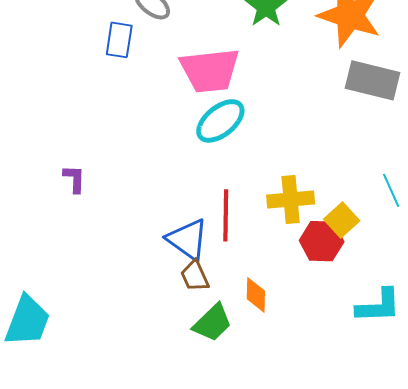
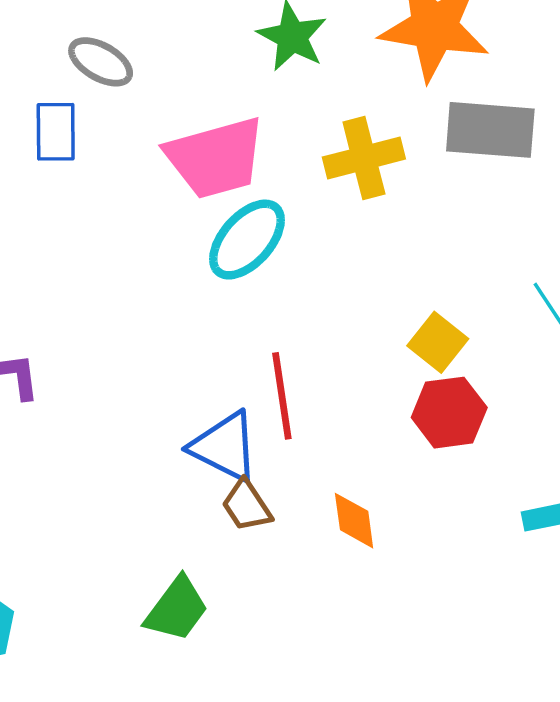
yellow cross: (291, 199) -> (364, 158), moved
yellow square: (342, 220) -> (438, 342), moved
green trapezoid: (212, 323) -> (177, 609), moved

